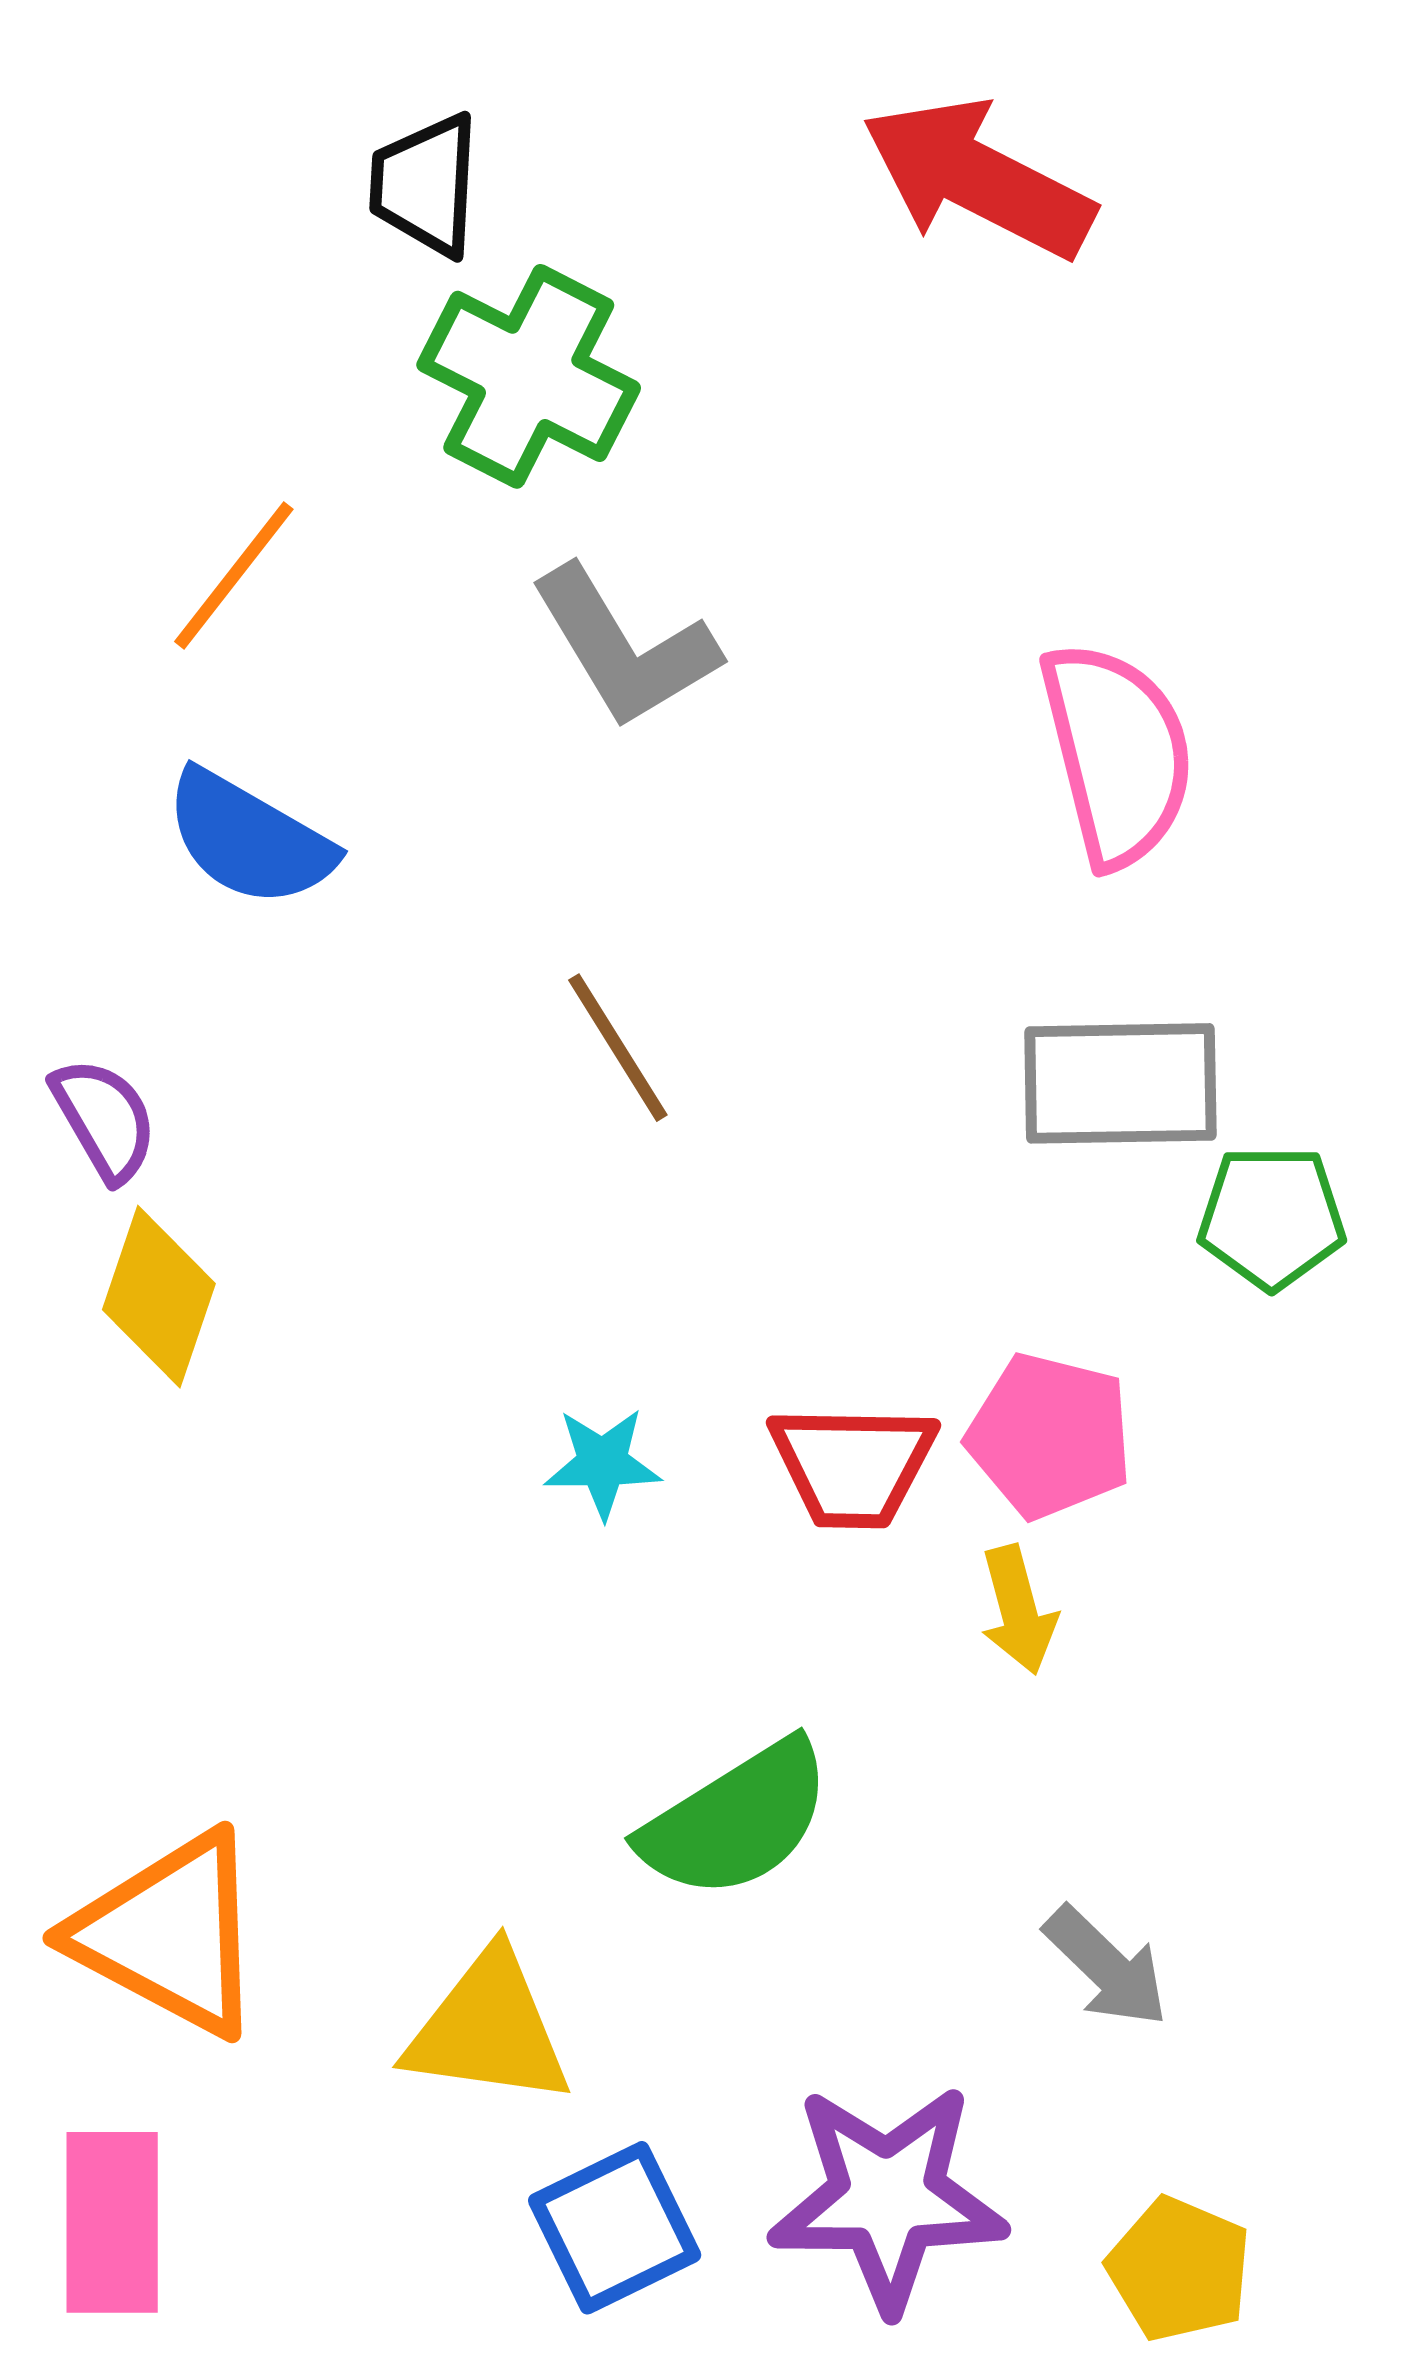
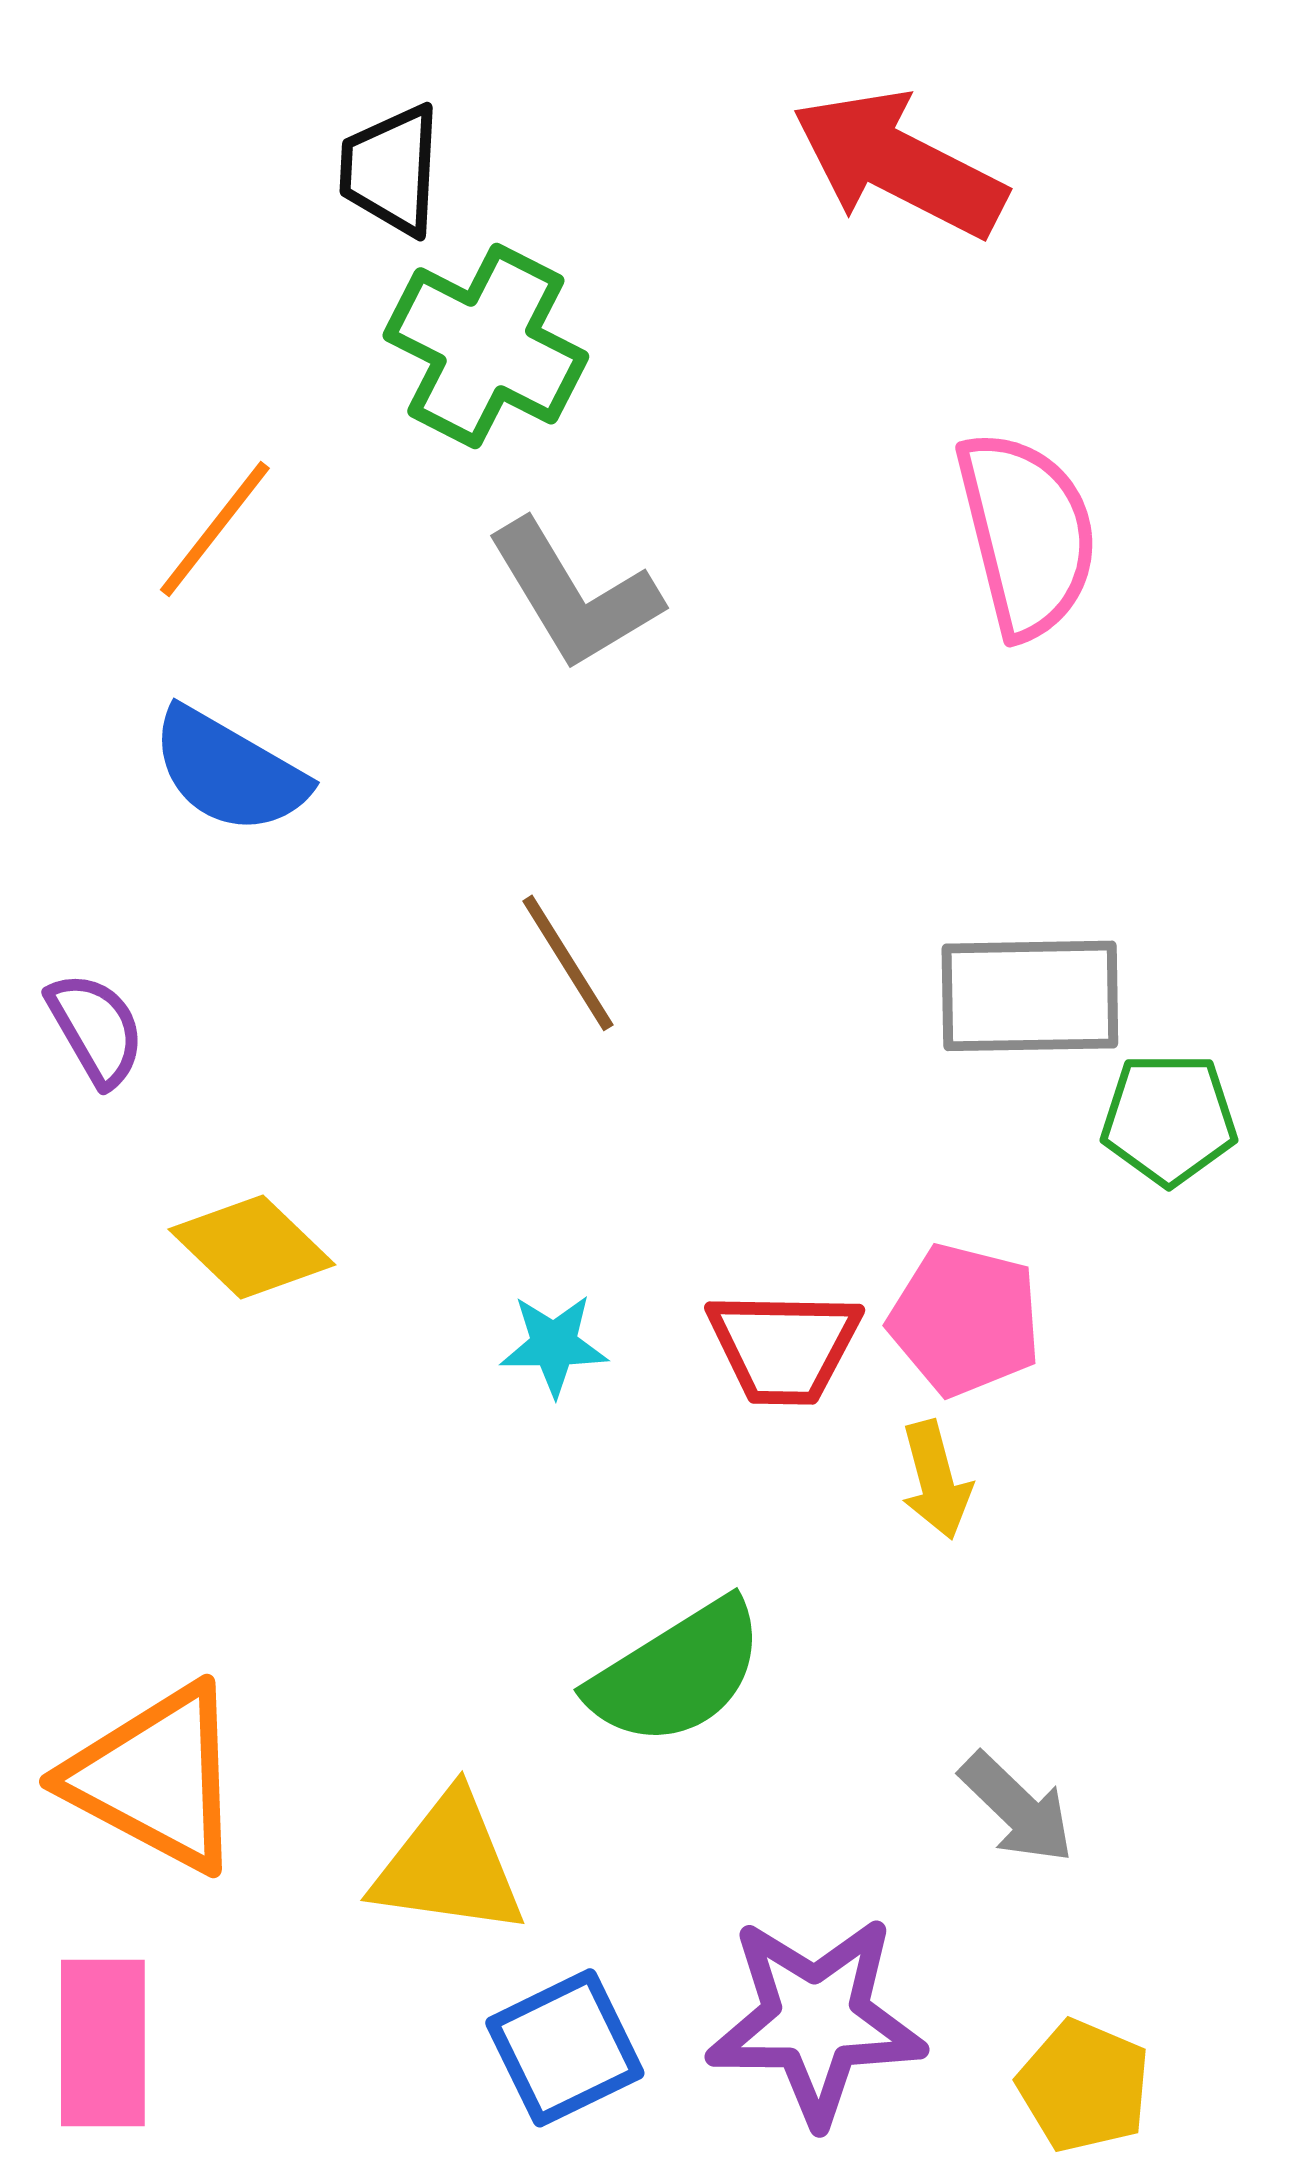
pink semicircle: (1117, 754) -> (1027, 534), moved
yellow diamond: (159, 1297) -> (252, 1247), moved, turned -65

